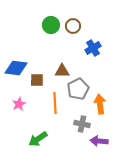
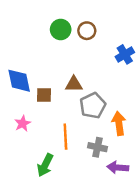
blue cross: (93, 48) -> (125, 54), moved
blue diamond: (16, 68) -> (19, 81), turned 70
orange line: (55, 103) -> (65, 137), moved
green arrow: (38, 139) -> (45, 165), turned -30

